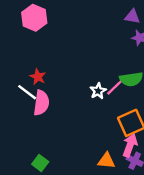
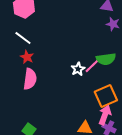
white line: (27, 92) -> (23, 38), moved

